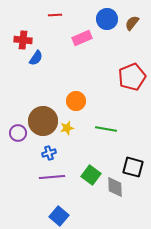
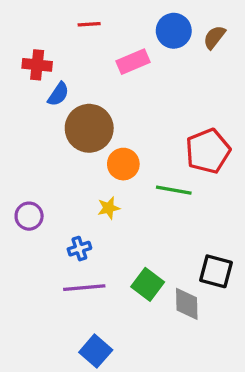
red pentagon: (132, 77) -> (208, 151), moved
brown circle: (43, 121) -> (89, 128), moved
green line: (106, 129) -> (174, 190), moved

